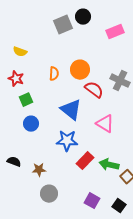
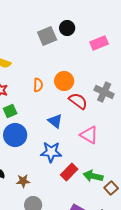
blue triangle: (71, 110) -> (55, 121), size x0.7
blue circle: (31, 124) -> (15, 135), size x1.5

